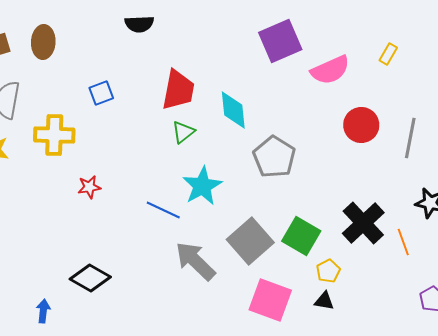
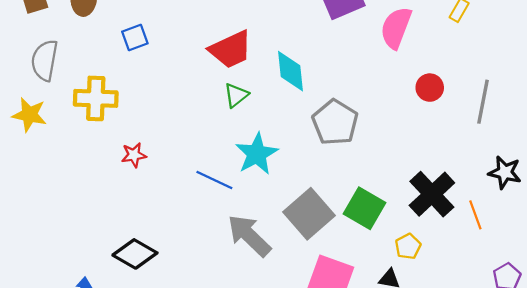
pink semicircle: (330, 70) -> (396, 28), turned 135
red trapezoid: (178, 90) -> (231, 49), turned 54
blue square: (101, 93) -> (135, 37), moved
red circle: (361, 125) -> (430, 88), size x0.7
yellow pentagon: (328, 271) -> (408, 246), moved

